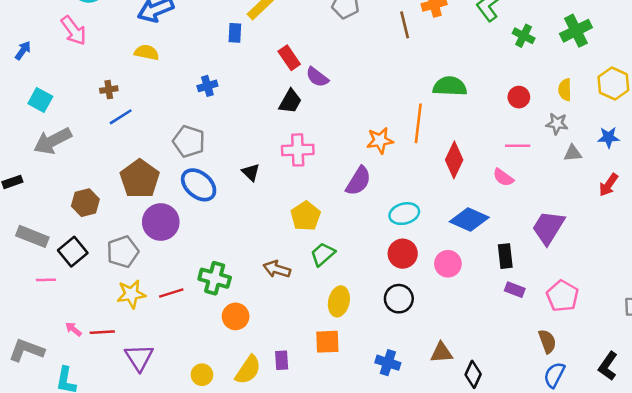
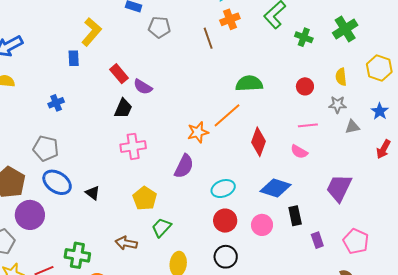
orange line: (418, 123) -> (227, 115), turned 48
blue star: (609, 137) -> (380, 111), turned -30
black triangle: (251, 172) -> (93, 193), moved
black rectangle: (505, 256) -> (295, 216), moved
purple rectangle: (515, 290) -> (317, 240), turned 56

